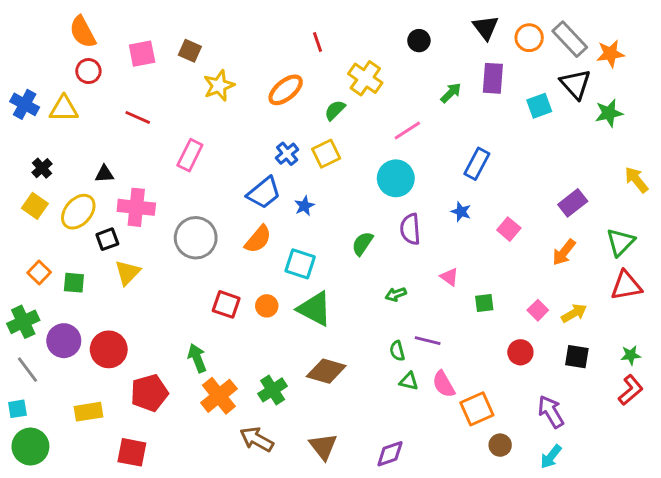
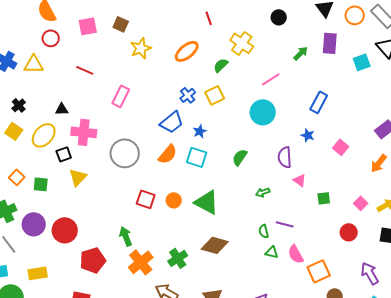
purple semicircle: (410, 229) -> (285, 157), moved
cyan square: (300, 264) -> (197, 157), moved
yellow rectangle: (88, 412) -> (38, 273), moved

